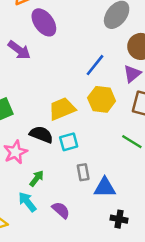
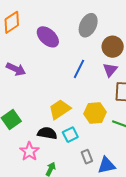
purple ellipse: (44, 22) -> (48, 37), moved
yellow hexagon: (102, 99) -> (95, 113), moved

